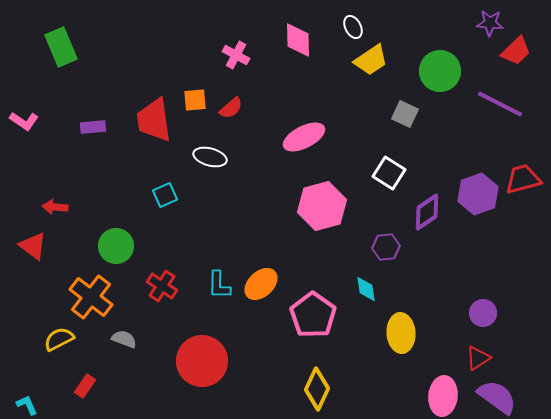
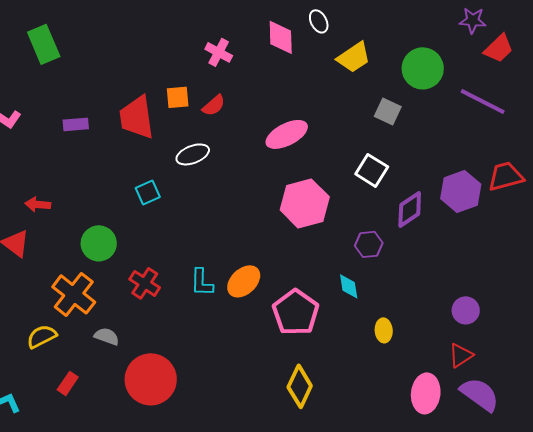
white ellipse: (353, 27) -> (319, 21), moved
white ellipse: (210, 157) -> (193, 154), turned -36
yellow ellipse: (401, 333) -> (384, 330), size x0.6
red circle: (202, 361) -> (151, 379), moved

